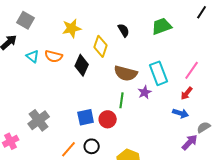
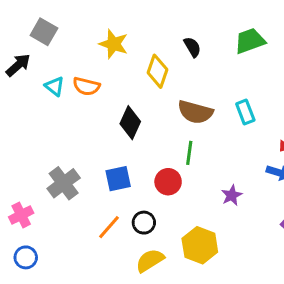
yellow star: (72, 28) -> (114, 44), turned 30
black diamond: (82, 65) -> (130, 123), moved
cyan rectangle: (159, 73) -> (245, 112), size x0.7
purple star: (145, 92) -> (232, 195), moved
blue square: (86, 117) -> (118, 179), moved

